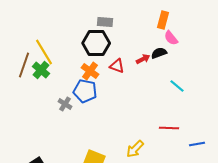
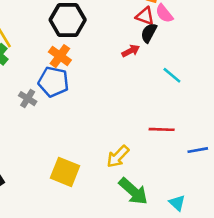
black semicircle: (159, 53) -> (149, 33), turned -42
red arrow: (143, 59) -> (131, 51), moved
red triangle: (117, 66) -> (145, 16), moved

